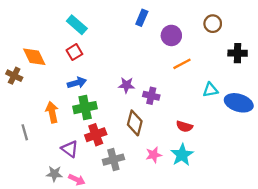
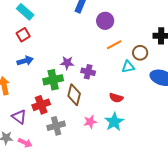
brown circle: (213, 24) -> (140, 53), moved
cyan triangle: (210, 90) -> (128, 67), moved
green cross: (85, 108) -> (53, 80), moved

